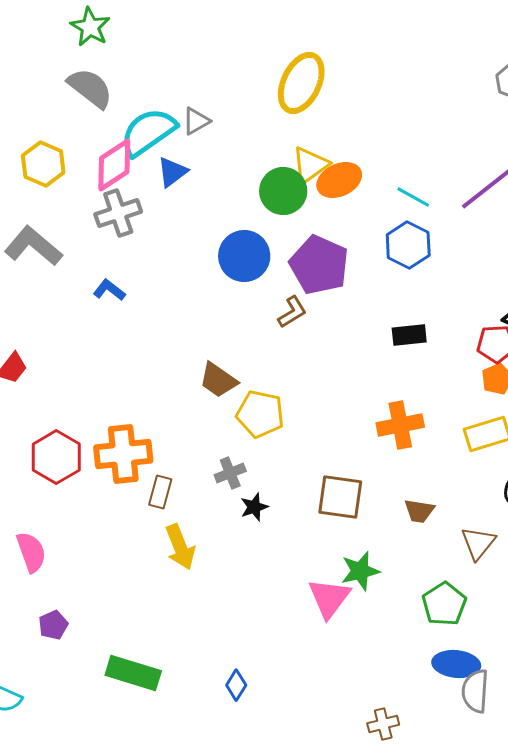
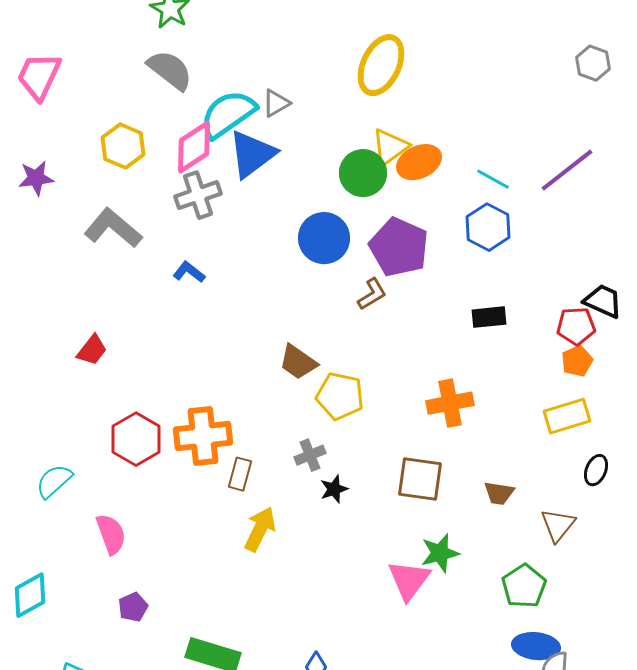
blue triangle: (172, 172) -> (252, 154), size x1.6
orange cross: (400, 425) -> (450, 403), moved
yellow arrow: (180, 547) -> (260, 529), turned -132

